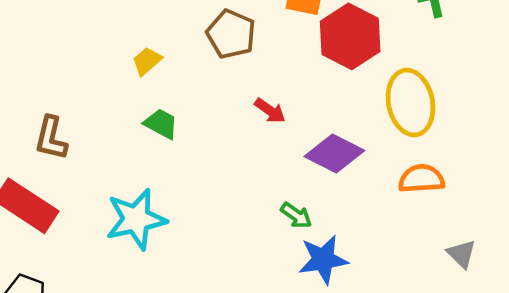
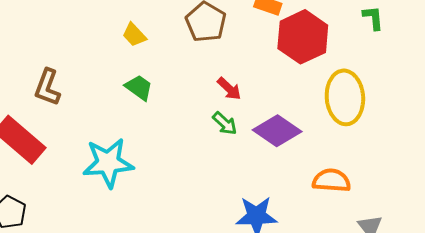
yellow trapezoid: (147, 61) -> (134, 35), turned -100
orange semicircle: (421, 179) -> (331, 180), moved
green arrow: (296, 215) -> (225, 123), moved

